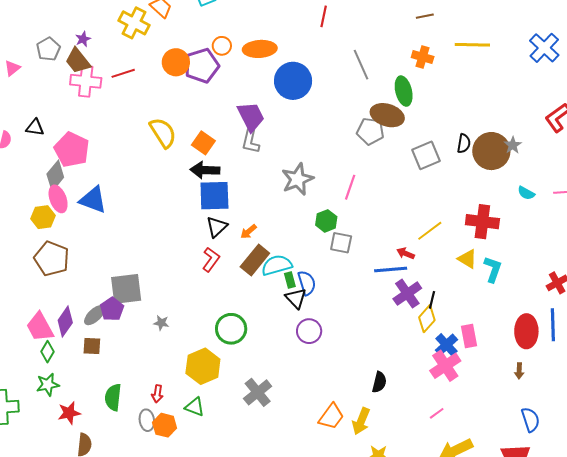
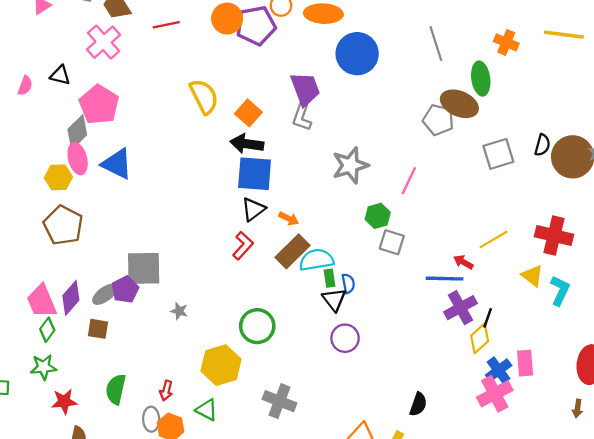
pink cross: (86, 81) -> (104, 42), moved, turned 36
orange arrow: (249, 232) -> (289, 219), turned -120
blue semicircle: (307, 283) -> (348, 283), size x0.7
gray cross: (258, 392) -> (280, 401), turned -36

